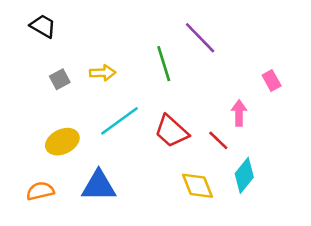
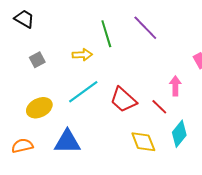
green line: (164, 64) -> (106, 34), moved
yellow arrow: (103, 73) -> (82, 55), moved

